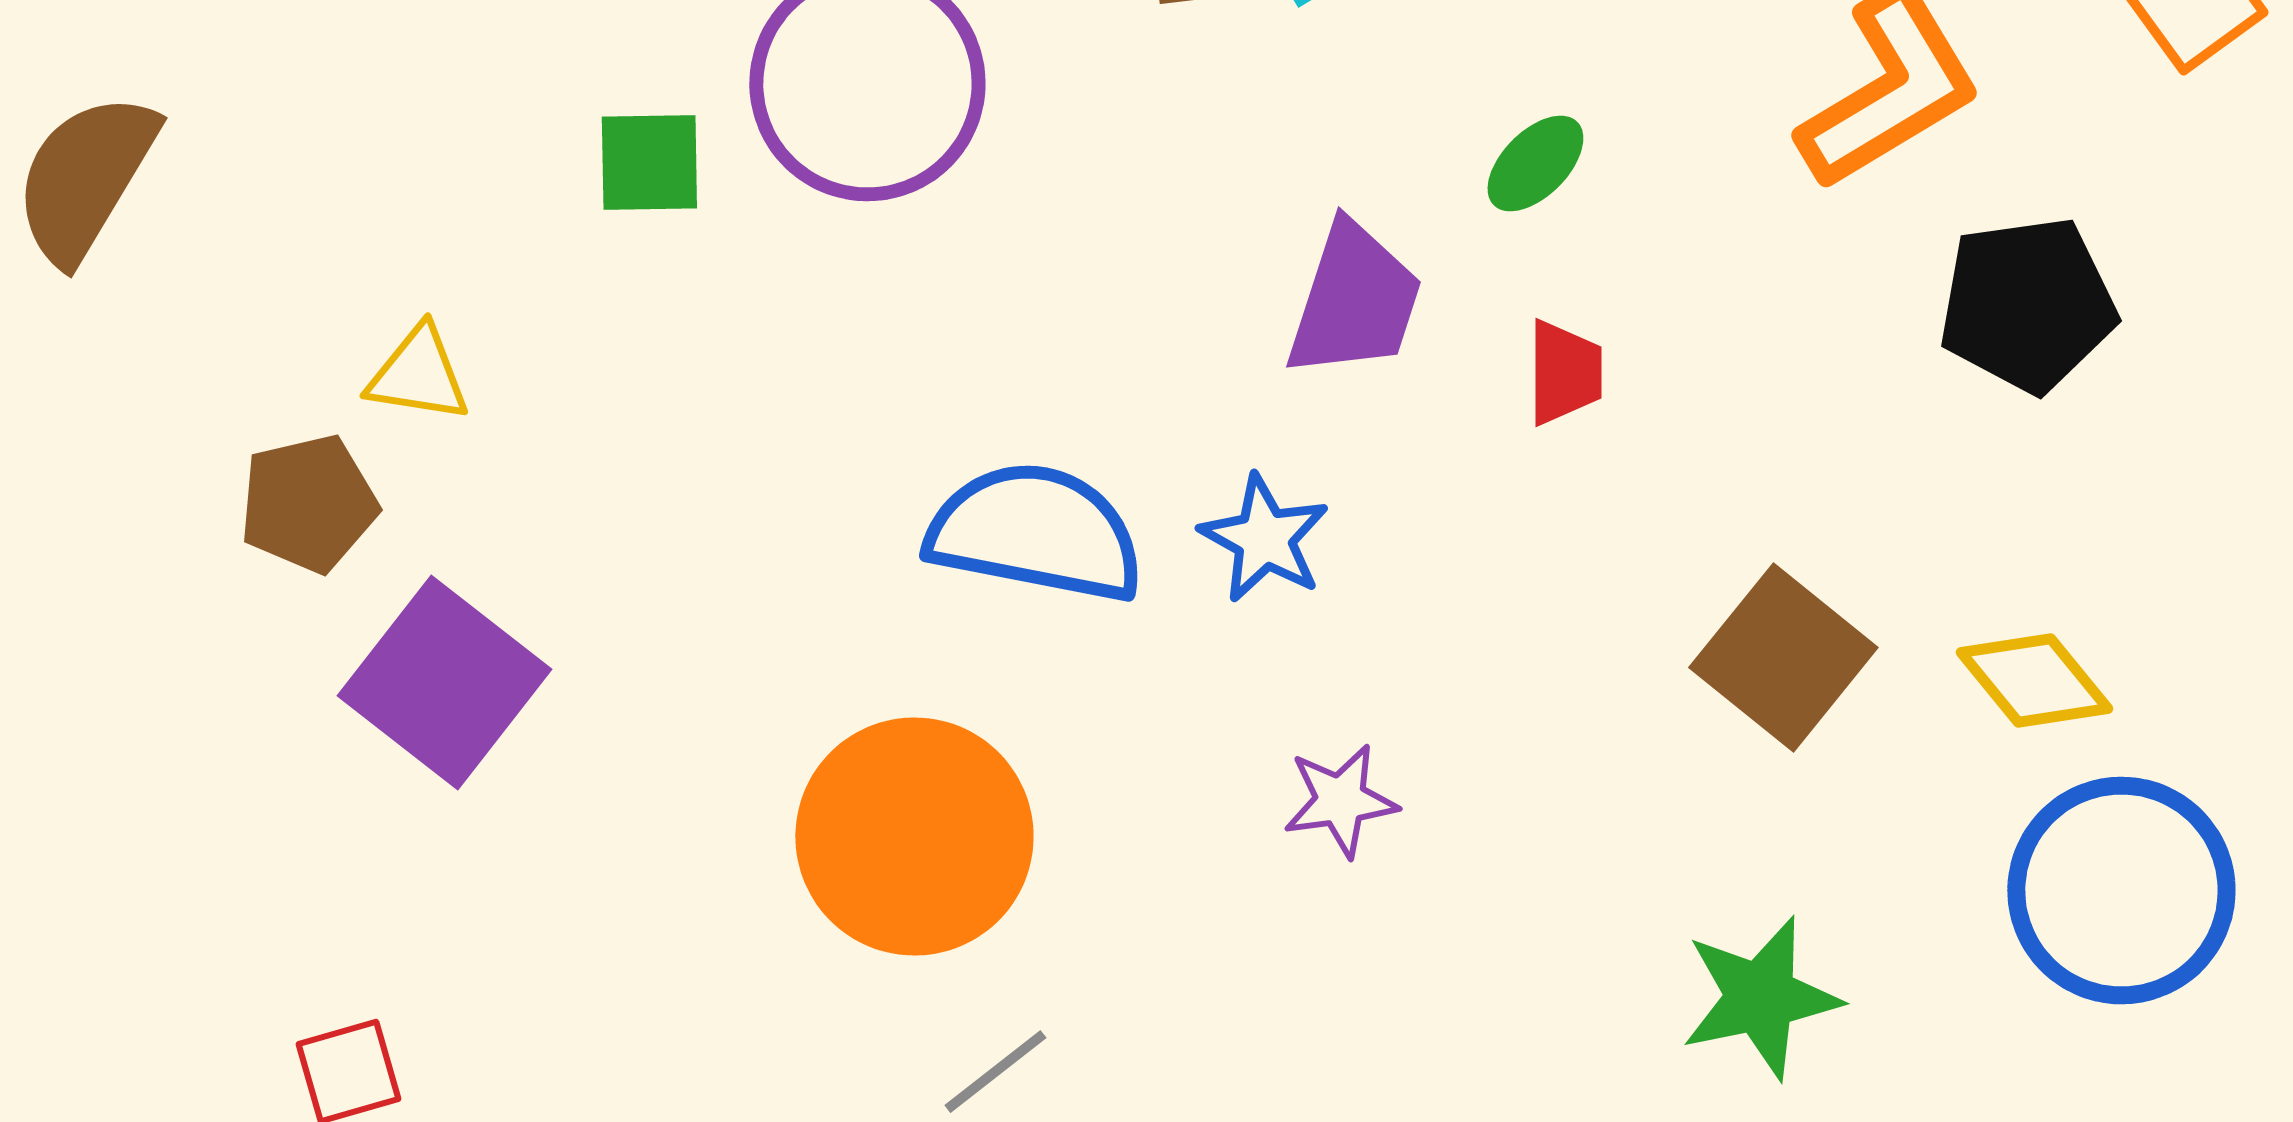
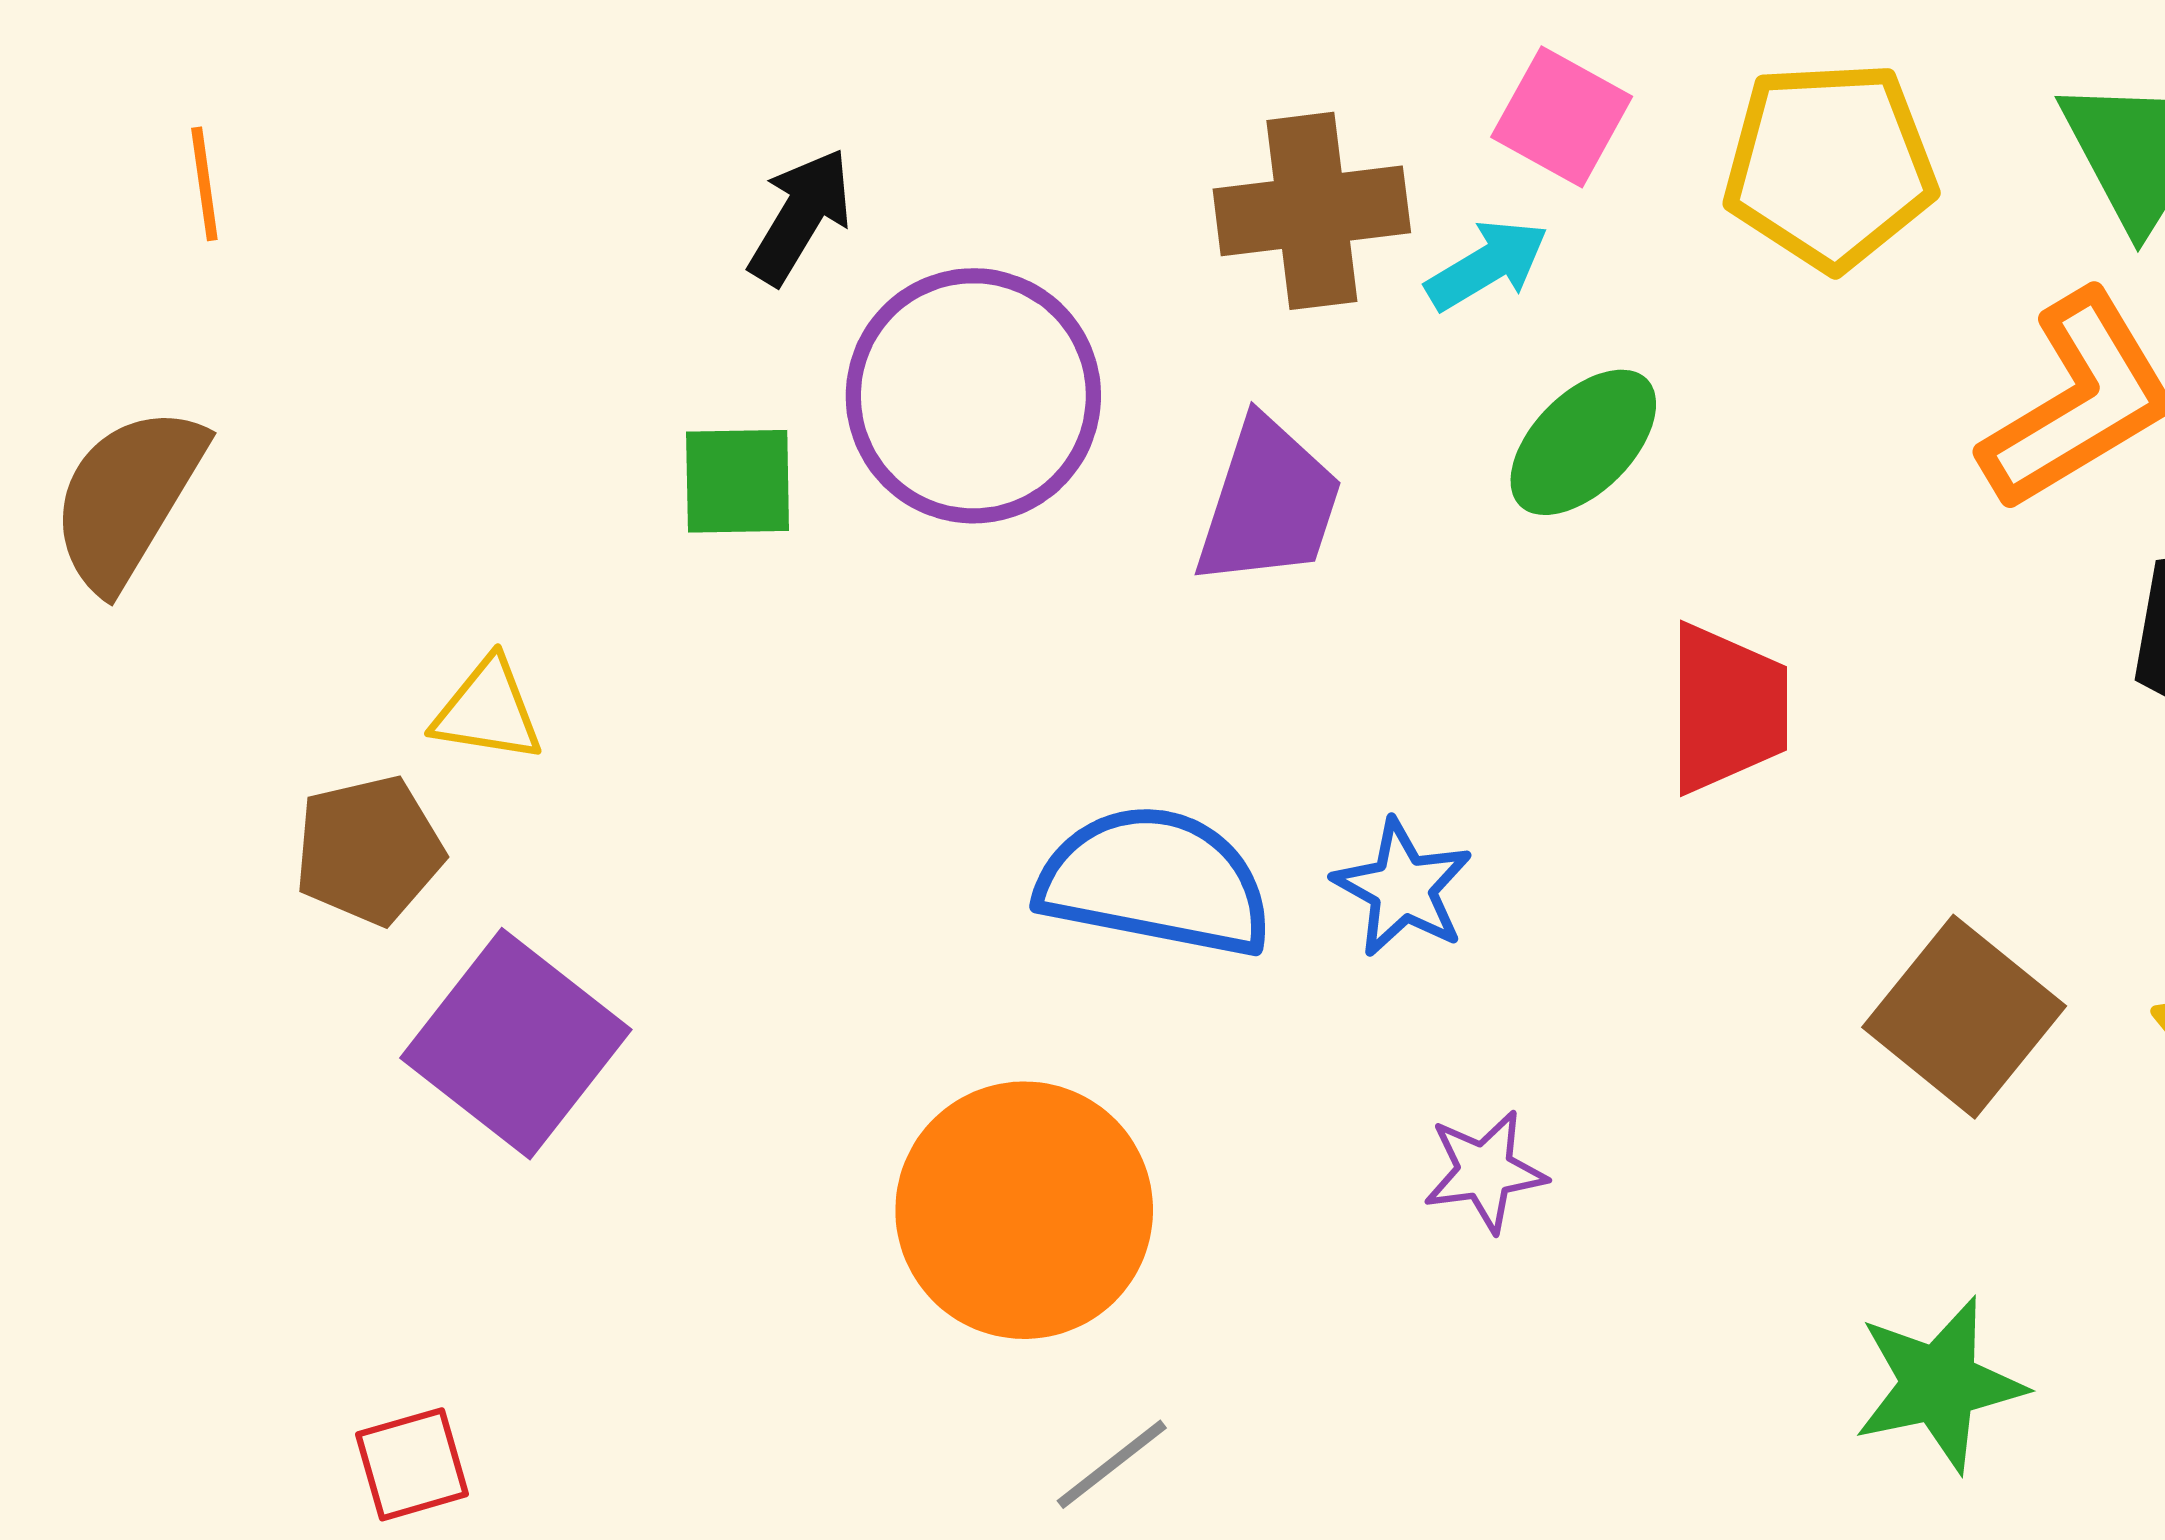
green ellipse: (1535, 164) -> (1583, 442), moved, size x1.4
purple trapezoid: (1354, 301) -> (1269, 503), moved
red trapezoid: (1564, 373) -> (1727, 708), size x1.5

